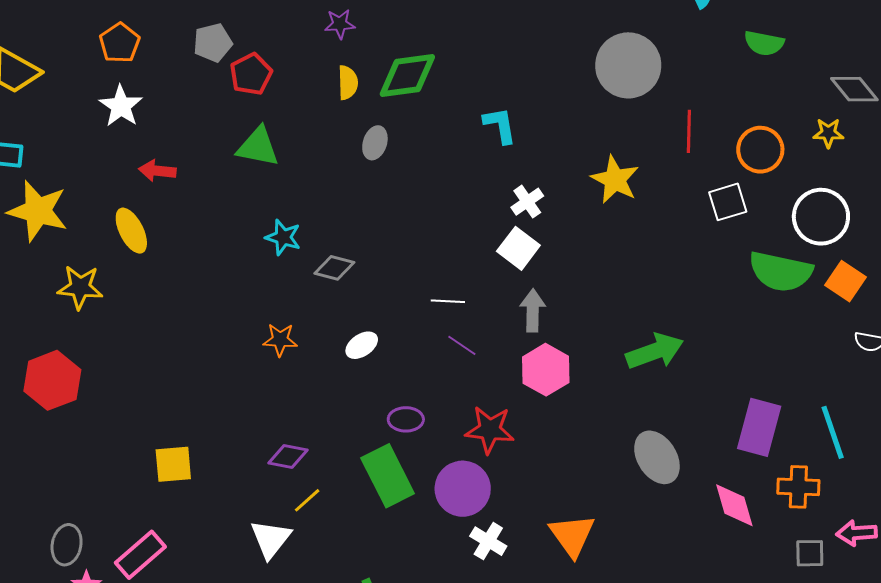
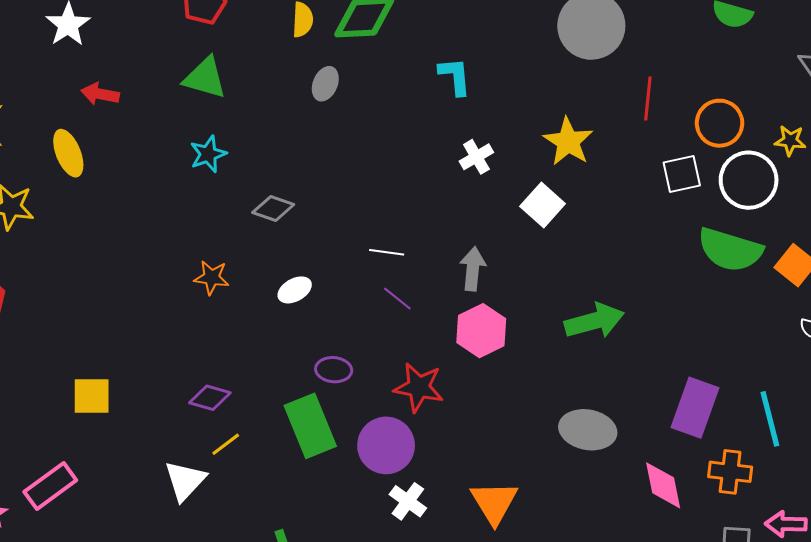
yellow star: (828, 133) -> (790, 141), moved
white circle: (821, 217) -> (749, 180), moved
cyan star: (283, 237) -> (208, 154), moved, turned 30
white square: (518, 248) -> (543, 205), moved
gray ellipse: (657, 457) -> (588, 430), turned -52

